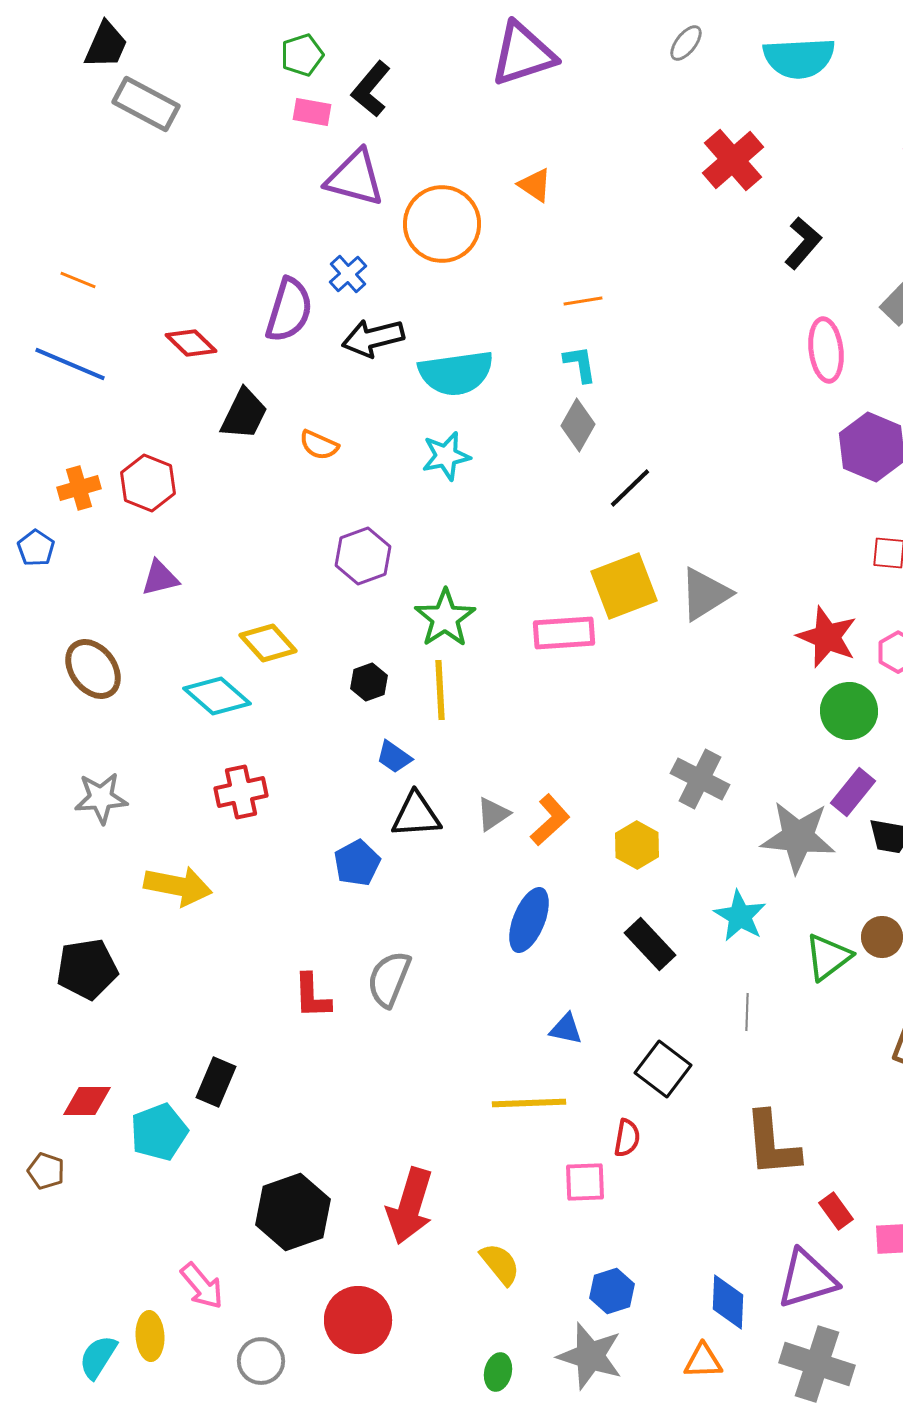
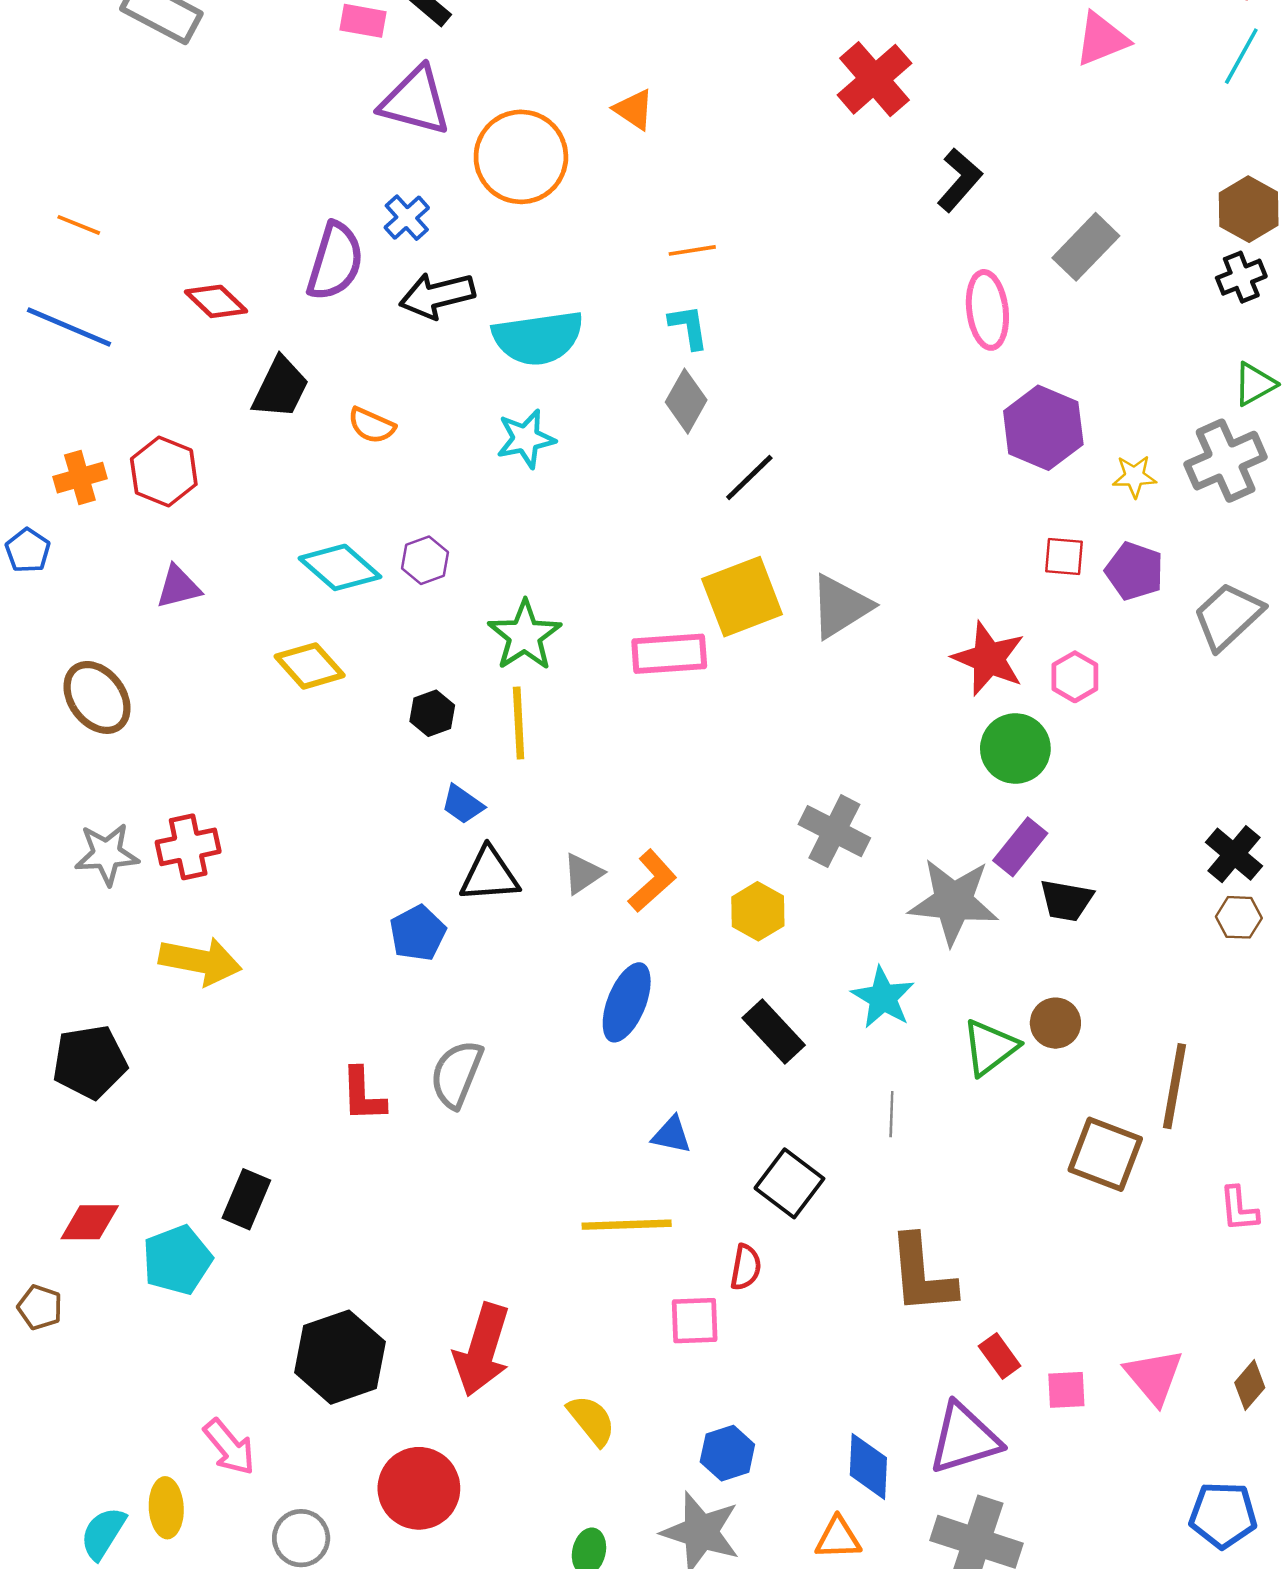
purple hexagon: (363, 556) -> (425, 560), size x0.7
cyan diamond: (217, 696) -> (340, 567), moved
red cross: (241, 792) -> (188, 847), moved

